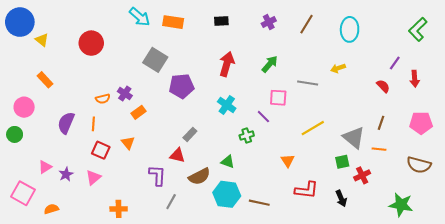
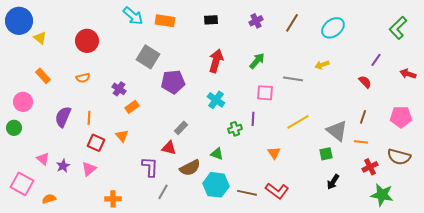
cyan ellipse: (350, 29) -> (333, 28), turned 50
red arrow: (415, 79) -> (408, 74), moved, turned 112
orange semicircle: (103, 99) -> (83, 78), moved
purple line: (263, 117) -> (253, 119), moved, turned 48
pink triangle: (45, 167) -> (43, 159), turned -48
red cross: (362, 175) -> (370, 167), moved
red L-shape: (307, 190) -> (277, 191), moved, turned 30
black arrow: (341, 198) -> (333, 182), moved, turned 56

